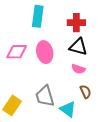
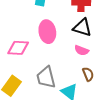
pink diamond: (17, 52) -> (18, 48), moved

